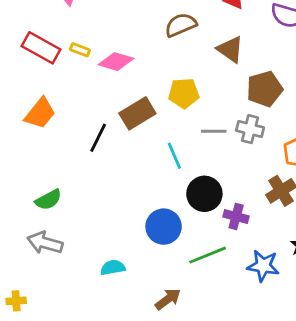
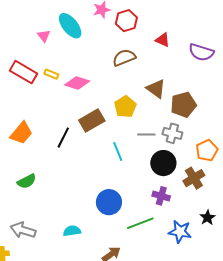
brown triangle: (230, 49) -> (156, 89), moved
yellow pentagon: (184, 93) -> (125, 107), turned -30
orange trapezoid: (40, 113) -> (21, 133), moved
black circle: (204, 194) -> (163, 163), moved
gray arrow: (45, 243) -> (23, 230), moved

